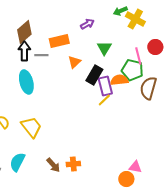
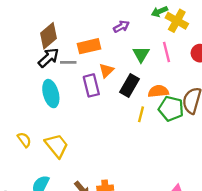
black arrow: (24, 51) -> (49, 58), turned 48
pink line: (138, 56) -> (166, 52), moved
green pentagon: (132, 70) -> (171, 109), moved
purple rectangle: (105, 86) -> (91, 85), moved
yellow line: (104, 100) -> (141, 114), turned -32

